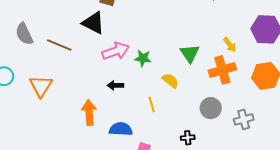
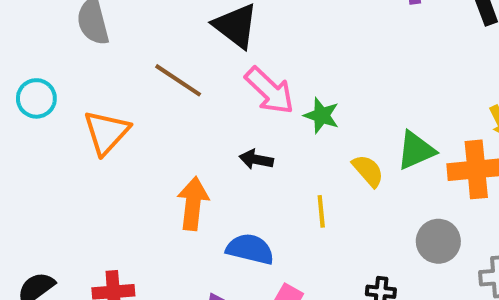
brown line: (59, 45) -> (178, 80), moved
pink arrow: (116, 51) -> (270, 91), turned 52
green triangle: (190, 53) -> (416, 150), moved, turned 30

